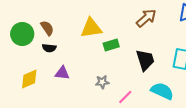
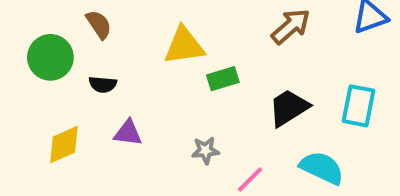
brown semicircle: (47, 28) -> (99, 24), moved
black trapezoid: (145, 60) -> (289, 108), turned -105

